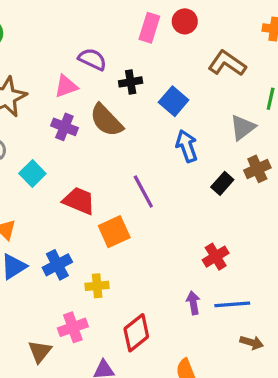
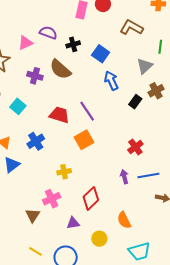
pink triangle: (66, 86) -> (25, 43), moved
red trapezoid: (79, 201) -> (59, 115), moved
orange square: (114, 232) -> (84, 140), moved
blue cross: (57, 265) -> (36, 141), moved

